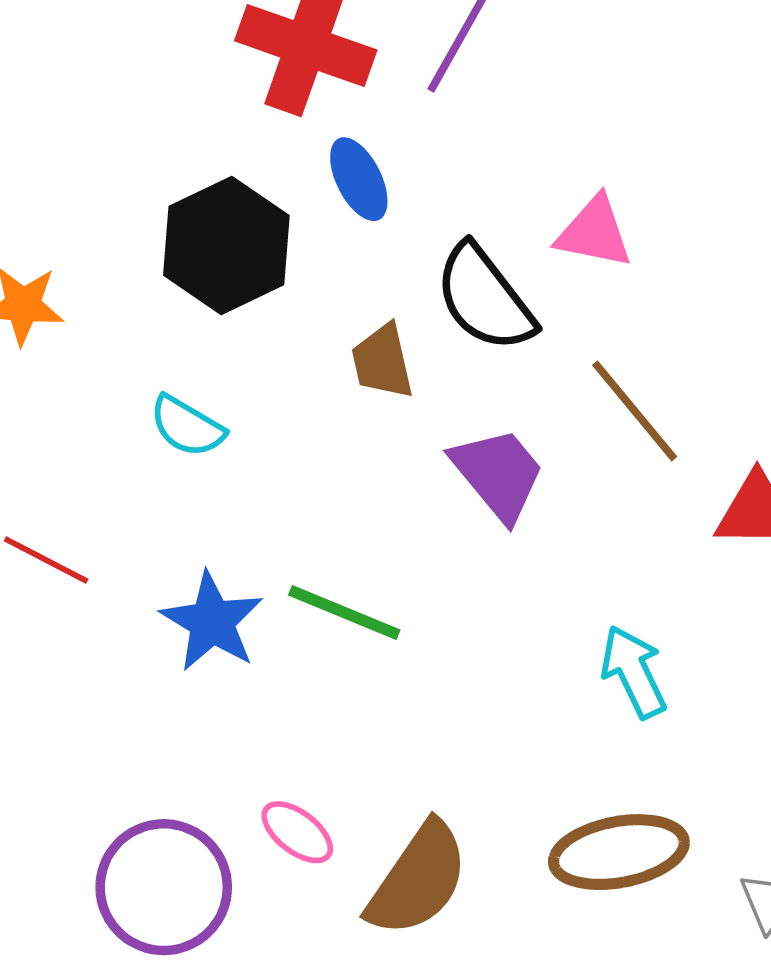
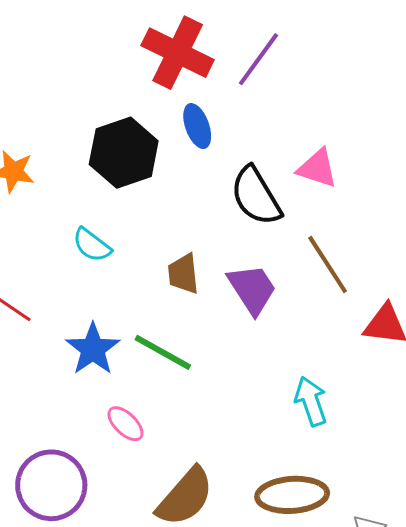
brown trapezoid: (382, 361) -> (183, 274), moved
pink ellipse: (297, 832) -> (125, 424), moved

